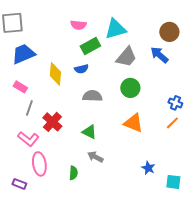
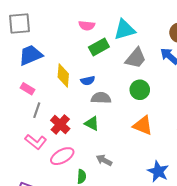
blue semicircle: (81, 69) -> (88, 81), moved
green triangle: (89, 132) -> (92, 123), moved
pink ellipse: (39, 164) -> (62, 156), moved, turned 70
blue star: (148, 168) -> (158, 171), size x1.5

